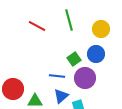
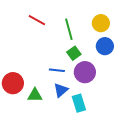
green line: (69, 20) -> (69, 29), moved
blue circle: (96, 54) -> (105, 46), moved

